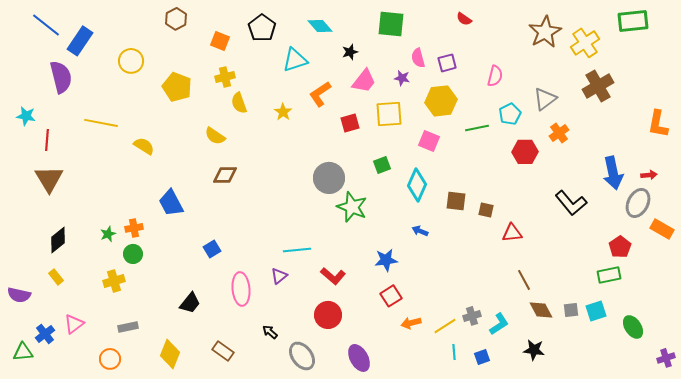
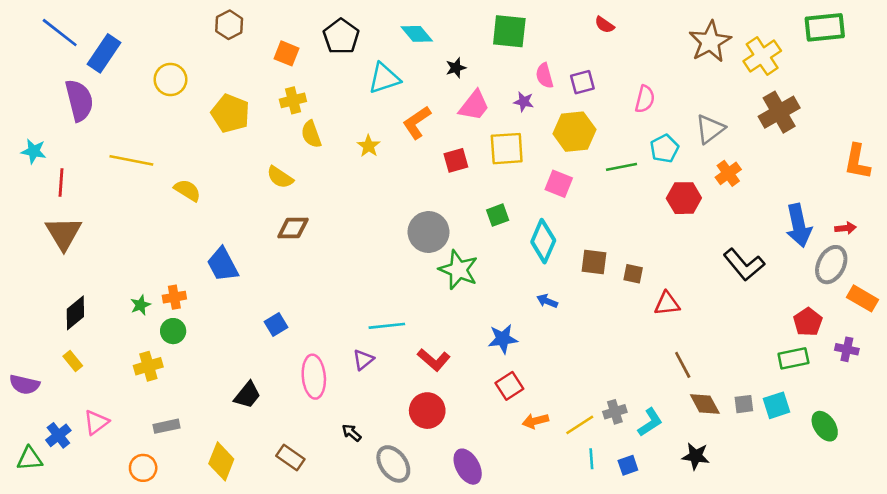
purple cross: (666, 358) -> (847, 349), moved, turned 30

